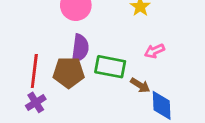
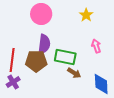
pink arrow: (154, 51) -> (96, 46), turned 96
brown arrow: (140, 85) -> (74, 73), moved

